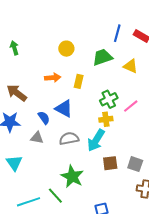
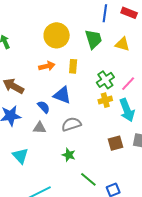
yellow circle: (66, 49) -> (57, 35), size x1.6
green trapezoid: (102, 57) -> (93, 39), turned 100
cyan arrow: (96, 140) -> (127, 110), moved, turned -45
green star: (72, 176) -> (69, 155), moved, size x0.6
green line: (55, 196) -> (88, 179), moved

